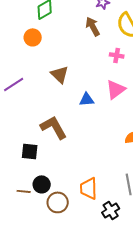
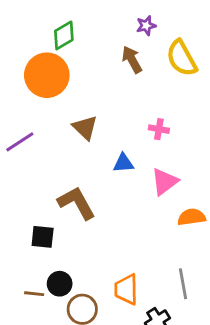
orange circle: (33, 37) -> (47, 75), size x1.8
pink cross: (117, 55) -> (159, 129), moved
pink triangle: (116, 89) -> (165, 182), moved

